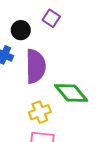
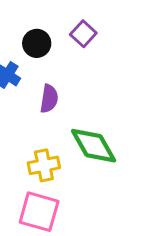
purple semicircle: (36, 66) -> (49, 99), size x0.6

